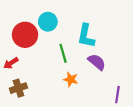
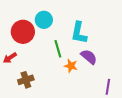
orange star: (71, 79) -> (71, 66), moved
brown cross: (18, 88) -> (26, 80), moved

